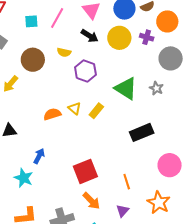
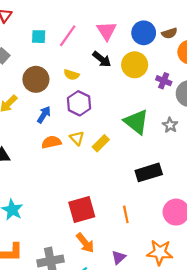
purple cross: (147, 37) -> (164, 81), moved
purple hexagon: (85, 71) -> (79, 103), moved
blue arrow: (39, 156) -> (44, 115), moved
orange line: (127, 182) -> (126, 214), moved
orange star: (159, 203) -> (160, 252), turned -30

